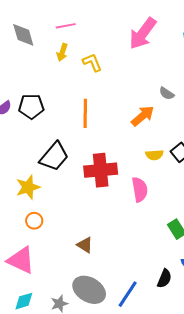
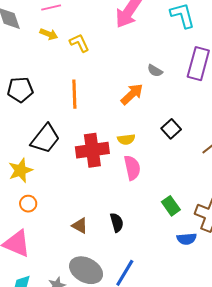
yellow arrow: (62, 52) -> (49, 34), turned -84
yellow semicircle: (154, 155) -> (126, 139), moved
black semicircle: (164, 279) -> (117, 222), moved, turned -36

